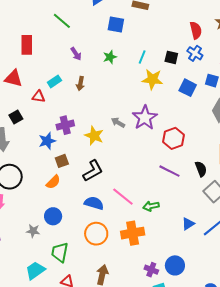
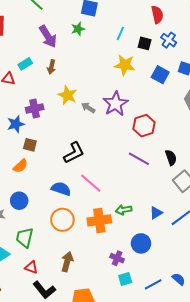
red semicircle: (196, 30) -> (157, 15), moved
purple arrow: (76, 54) -> (48, 37), size x1.6
green star: (110, 57) -> (78, 29), moved
cyan line: (142, 57) -> (120, 34), moved
yellow star: (94, 136) -> (68, 95), moved
brown square: (62, 161) -> (30, 145), turned 32
black L-shape: (93, 171) -> (74, 153), moved
green arrow: (151, 206) -> (124, 210), moved
blue circle: (175, 265) -> (141, 243), moved

